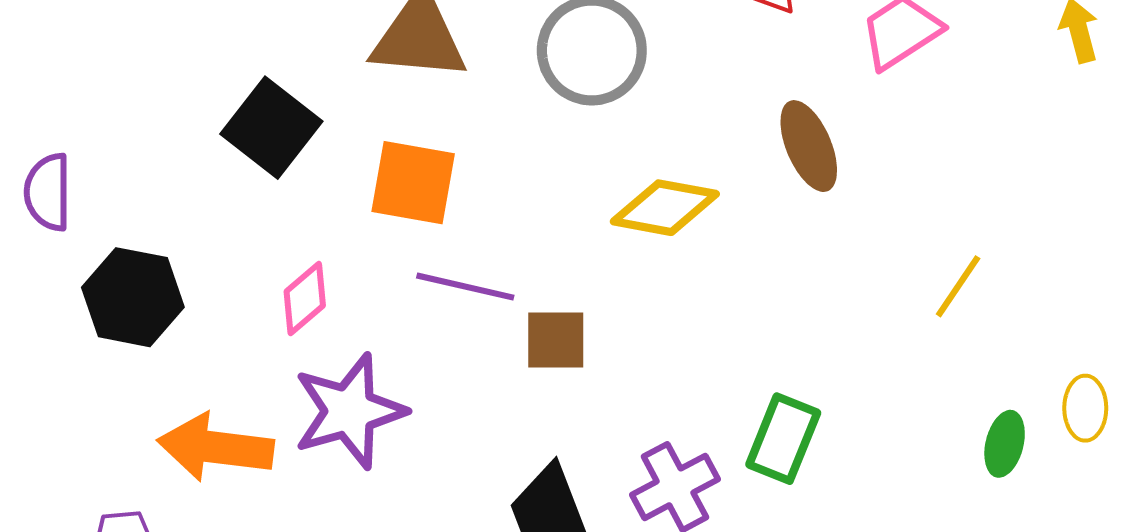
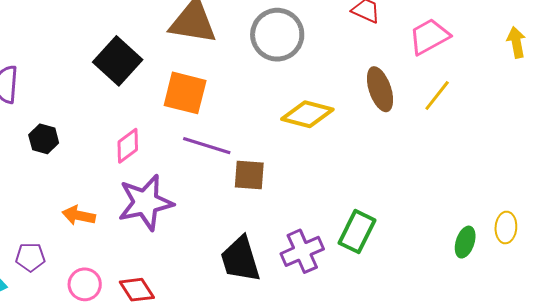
yellow line: (958, 286) -> (437, 95), moved
black hexagon: (133, 297) -> (44, 139), size x0.6
orange arrow: (215, 447) -> (79, 215), size x0.6

